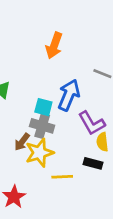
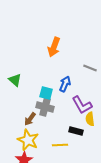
blue arrow: (69, 95) -> (65, 84), size x0.7
yellow star: (39, 153) -> (28, 140), moved, turned -30
black rectangle: (93, 163) -> (76, 131), moved

